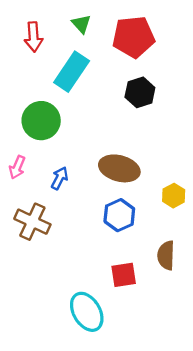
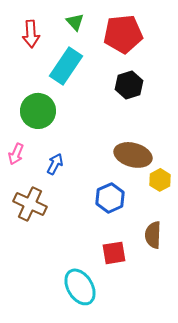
brown ellipse: (119, 168) -> (133, 155), moved

